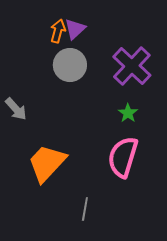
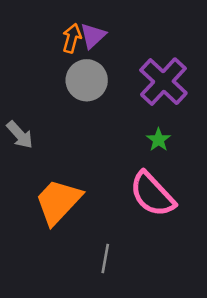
pink semicircle: (123, 157) -> (152, 194), turned -60

